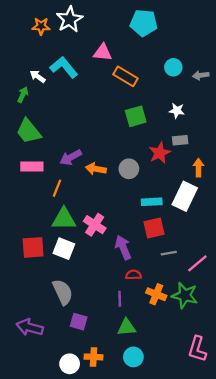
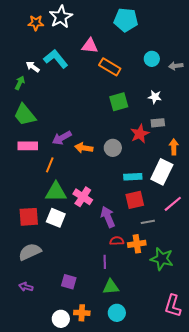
pink line: (197, 263) -> (173, 204), moved
gray semicircle: (63, 292) -> (30, 252), moved, turned -90
orange cross: (156, 294) -> (137, 244), moved, turned -30
purple arrow: (30, 327) -> (26, 287), size x0.6

